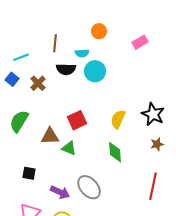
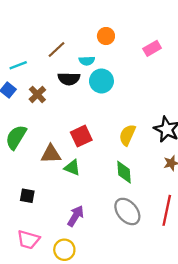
brown line: (55, 43) -> (56, 49), turned 42
gray ellipse: (89, 187) -> (127, 211), moved
purple arrow: (60, 192) -> (76, 216), moved, turned -84

